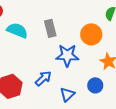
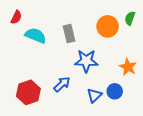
orange circle: (91, 34) -> (108, 26), moved
blue triangle: (67, 94) -> (94, 95), moved

